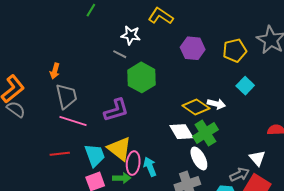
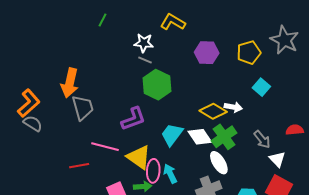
gray line: (120, 54) -> (145, 60), moved
orange arrow: (55, 71) -> (70, 83), size x1.8
pink line: (73, 121) -> (105, 147), moved
cyan trapezoid: (95, 155) -> (172, 135), moved, turned -120
gray arrow: (240, 174) -> (262, 139), moved, turned 78

